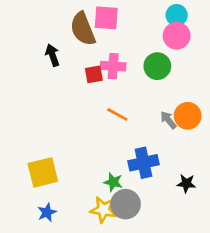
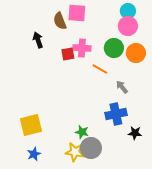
brown semicircle: (83, 29) -> (60, 21), size x0.7
orange line: (117, 114) -> (100, 69), moved
orange circle: (188, 116) -> (136, 53), moved
blue cross: (144, 163) -> (116, 114), moved

